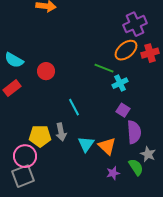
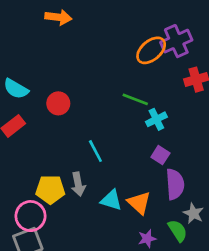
orange ellipse: (126, 50) -> (151, 50), moved
cyan triangle: (86, 144) -> (111, 200), turned -48

